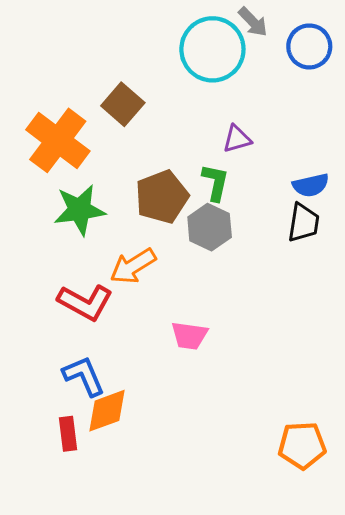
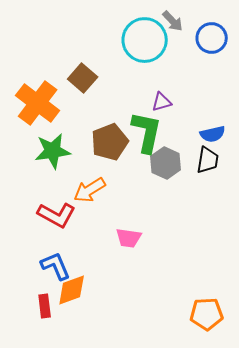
green L-shape: (215, 182) -> (147, 132), size x1.6
gray hexagon: (210, 227) -> (166, 163), moved

